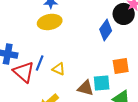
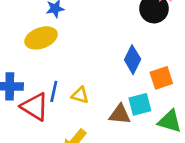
yellow ellipse: (50, 22) -> (41, 38), moved
blue diamond: (106, 30) -> (133, 60), moved

